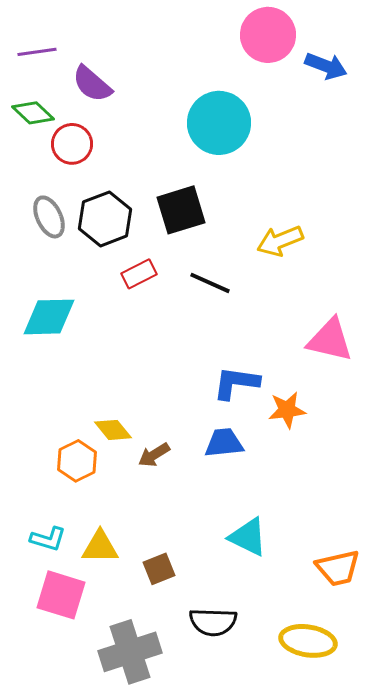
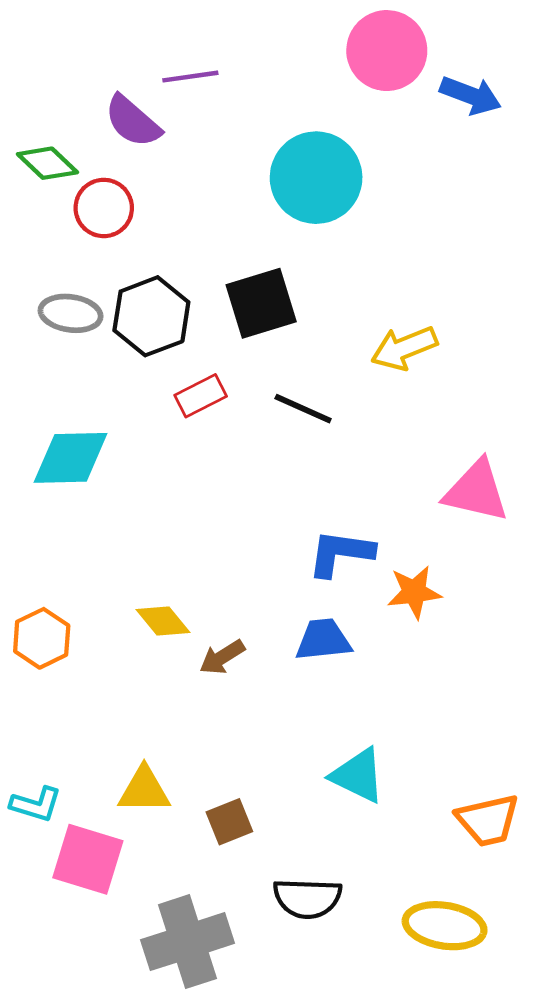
purple line: (37, 52) -> (190, 77), moved
gray ellipse: (49, 217) -> (71, 313), turned -57
orange hexagon: (77, 461) -> (42, 638), moved
cyan L-shape: (48, 539) -> (36, 804), moved

